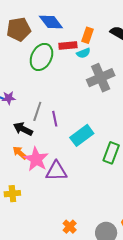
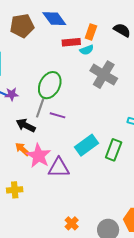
green ellipse: (41, 57) -> (50, 85), moved
gray cross: (101, 78) -> (104, 75), turned -36
purple line: (55, 119) -> (58, 115), turned -63
cyan rectangle: (82, 135) -> (87, 145), moved

